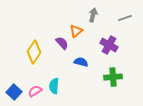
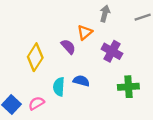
purple cross: (109, 45) -> (112, 51), moved
blue semicircle: (81, 62) -> (81, 81), moved
cyan semicircle: (54, 86) -> (59, 87), moved

